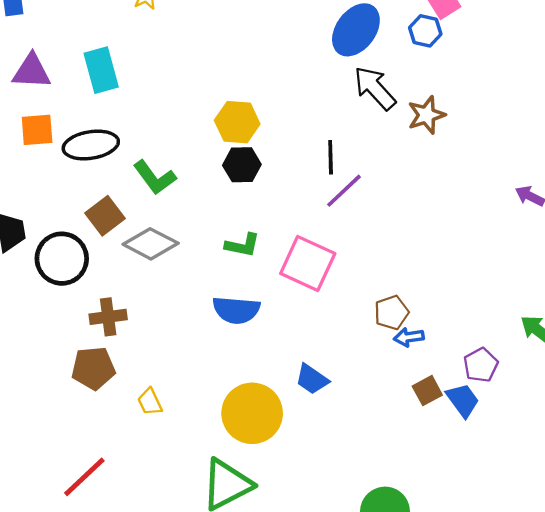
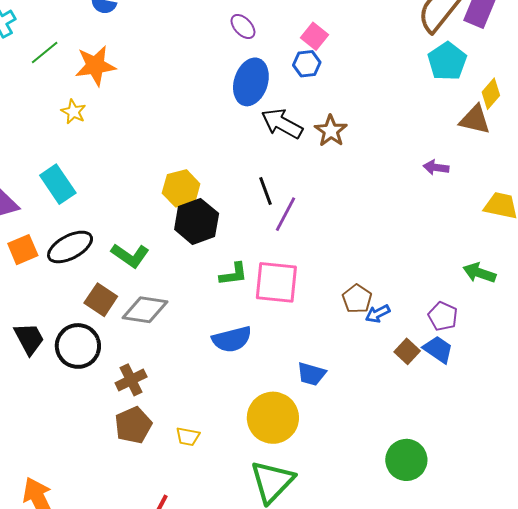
black hexagon: (242, 165) -> (197, 221), size x1.4
green L-shape: (243, 245) -> (233, 274), moved
yellow trapezoid: (150, 402) -> (188, 437), turned -35

